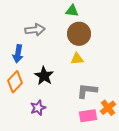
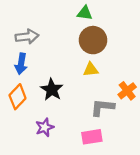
gray arrow: (35, 30) -> (27, 37), moved
orange cross: (108, 108) -> (127, 91), moved
pink rectangle: (88, 116) -> (92, 137), moved

